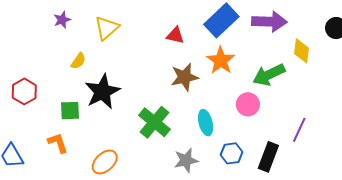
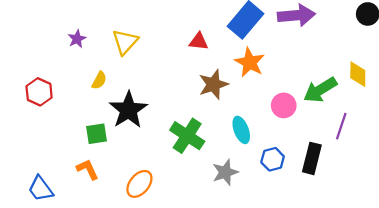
yellow diamond: (302, 51) -> (358, 74), moved
green arrow: (269, 75) -> (320, 90), moved
red hexagon: (24, 91) -> (39, 92), moved

